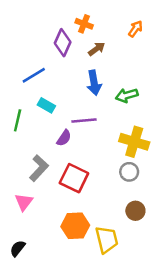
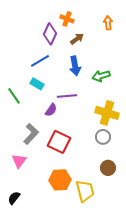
orange arrow: (135, 29) -> (108, 23), turned -40
blue line: (34, 75) -> (40, 61), moved
green line: (18, 120) -> (14, 96), turned -48

